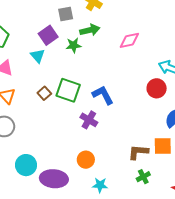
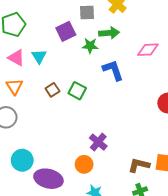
cyan triangle: (38, 56) -> (39, 56), moved
green square: (68, 90) -> (77, 91), size x0.7
blue L-shape: (103, 95) -> (113, 70), moved
purple cross: (89, 120) -> (98, 142), moved

